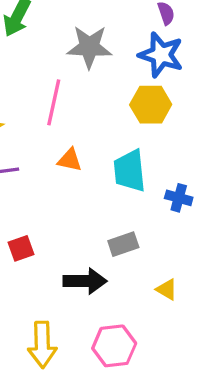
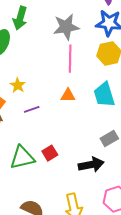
pink line: (54, 102) -> (70, 59), moved

